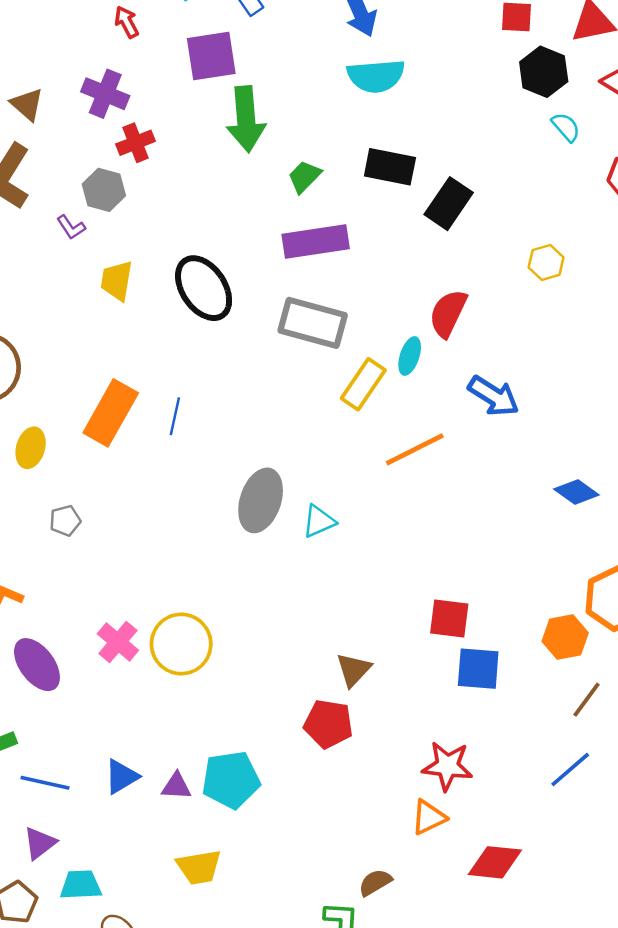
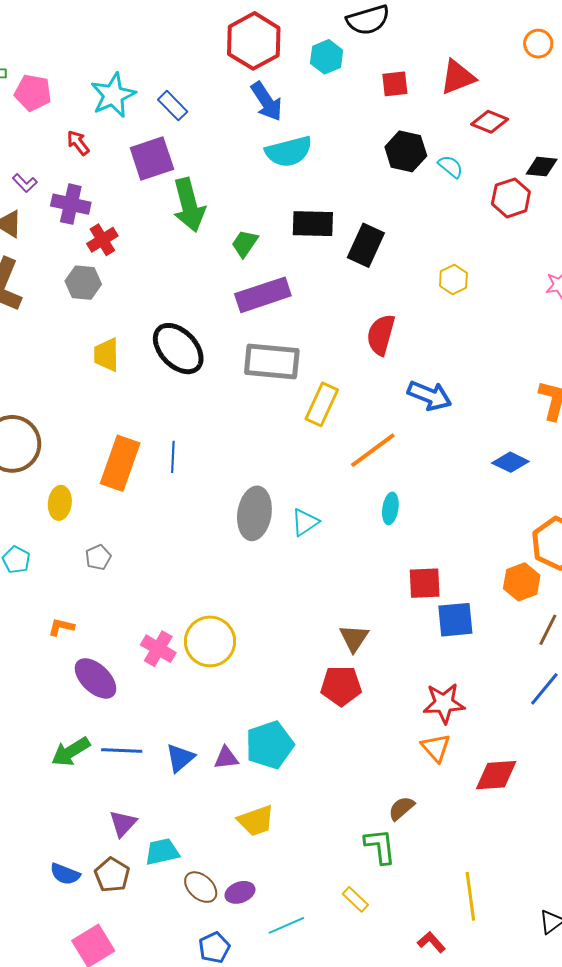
black hexagon: (544, 72) -> (406, 151), moved
purple L-shape: (71, 227) -> (25, 183), moved
cyan ellipse: (410, 356) -> (390, 508), moved
blue line: (45, 783) -> (122, 750), moved
orange triangle: (429, 817) -> (436, 748), turned -36

